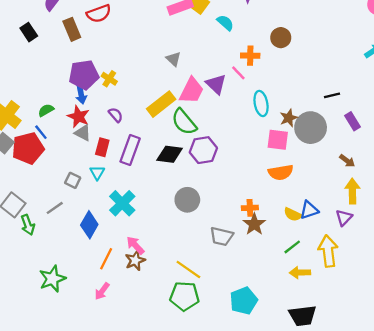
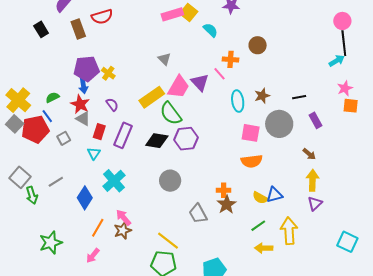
brown star: (289, 118) -> (262, 96), moved
gray square: (73, 180) -> (64, 138), moved, turned 32
purple triangle: (344, 218) -> (315, 204), moved
gray trapezoid: (222, 236) -> (198, 214), turned 45

